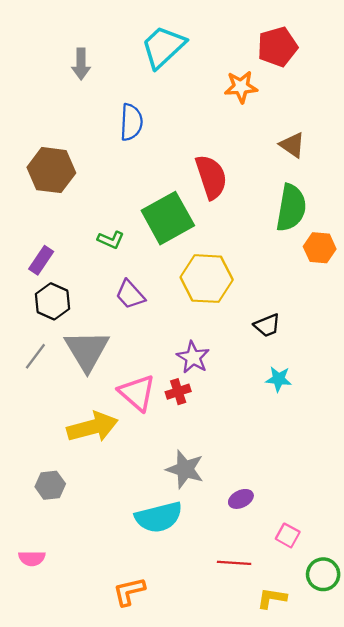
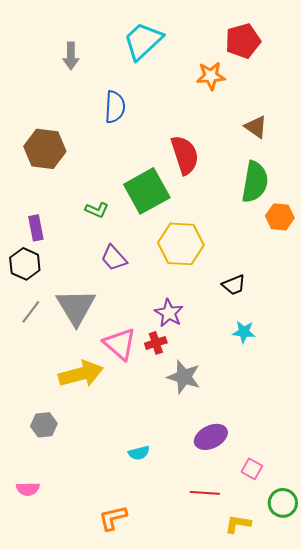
purple rectangle: (41, 260) -> (36, 228), turned -45
black hexagon: (53, 301) -> (25, 264), moved
gray star: (185, 469) -> (184, 377), moved
purple ellipse: (241, 499) -> (211, 437), size x1.5
cyan semicircle: (159, 517) -> (139, 453), size x0.5

